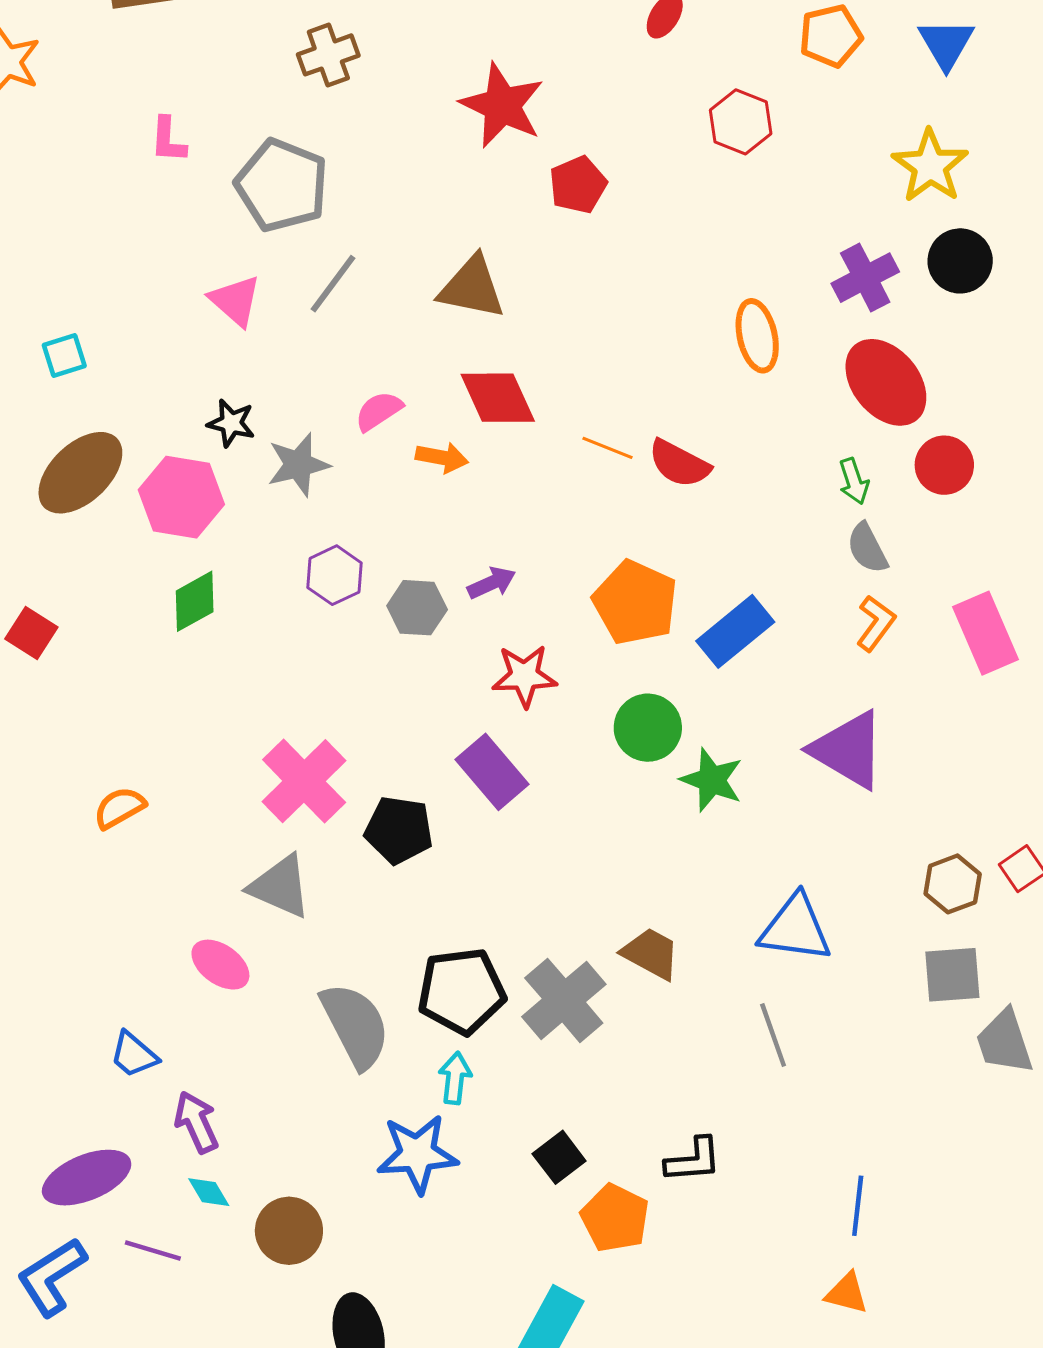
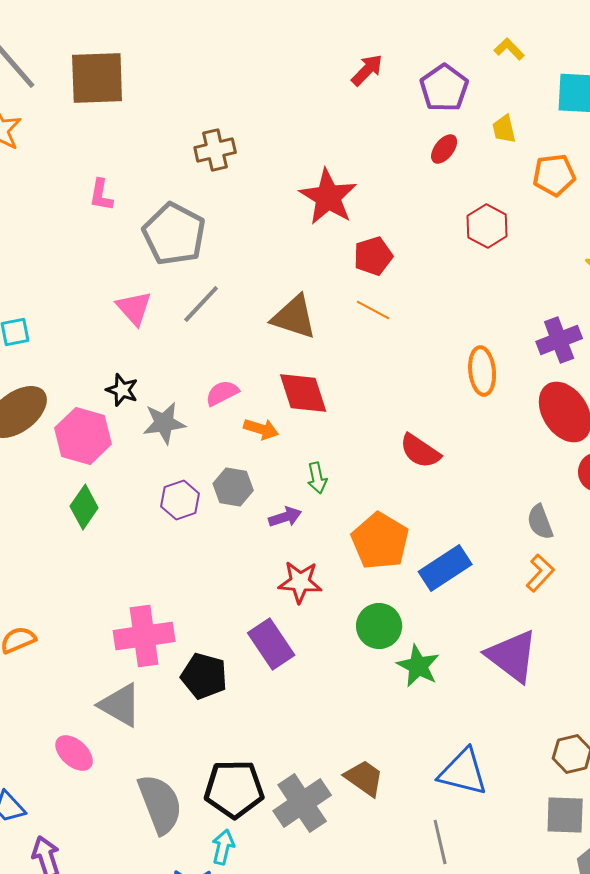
orange line: (607, 448) -> (373, 310), moved
green arrow: (854, 481) -> (317, 478), moved
green diamond: (195, 601) -> (84, 507), turned -33
gray hexagon: (417, 608) -> (233, 487), moved
pink cross: (304, 781) -> (144, 636), turned 30

